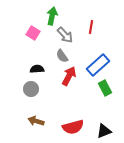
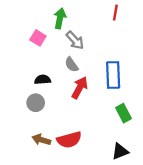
red line: (91, 27) -> (115, 13), moved
blue rectangle: (98, 65) -> (113, 75), turned -50
green rectangle: (105, 88) -> (124, 113), moved
red semicircle: (73, 127) -> (69, 140), moved

